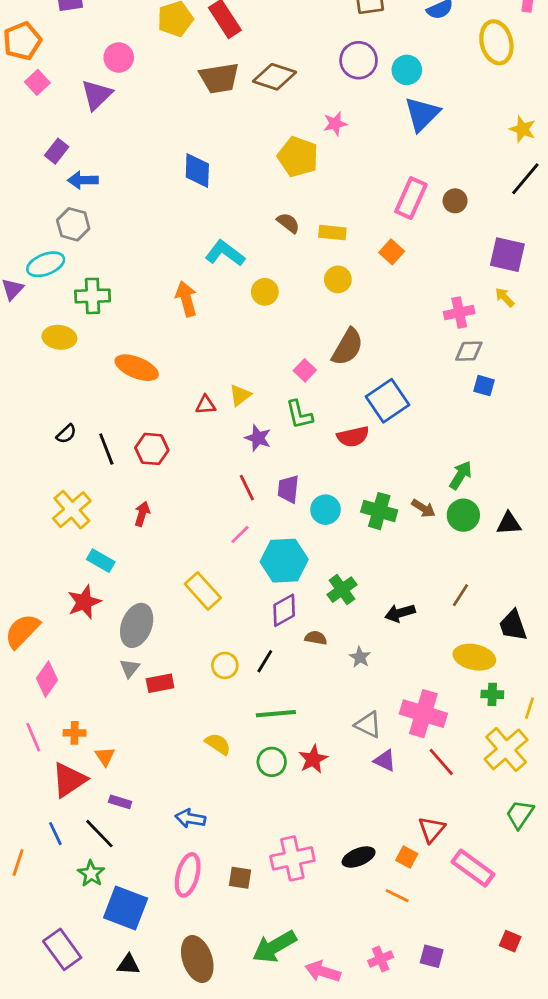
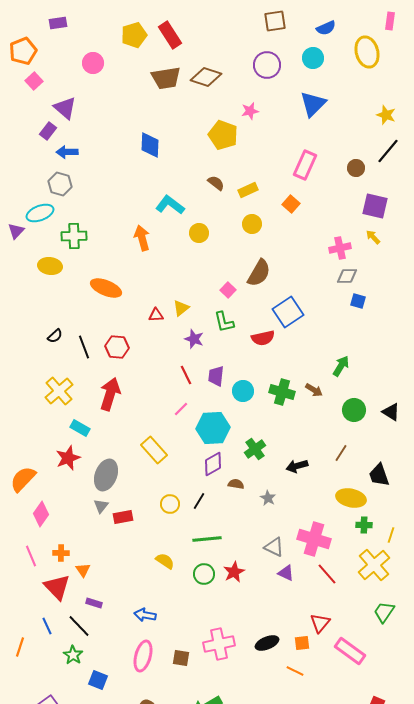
cyan circle: (407, 70) -> (313, 58), moved
purple triangle: (97, 95) -> (65, 108), moved, turned -35
brown circle: (455, 201) -> (356, 168), moved
yellow rectangle: (332, 233) -> (248, 190), turned -30
red arrow: (142, 514) -> (110, 394), size x1.8
green circle: (463, 515) -> (354, 410), moved
black triangle: (509, 523) -> (391, 412), moved, turned 36
red triangle: (69, 780) -> (57, 587), turned -40
orange square: (407, 857) -> (302, 643), turned -35
blue square: (126, 908) -> (98, 680), size x0.6

